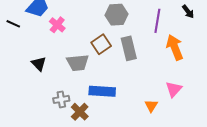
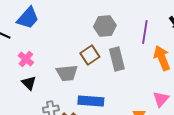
pink cross: (57, 25) -> (26, 59), moved
black triangle: (39, 64) -> (29, 83), moved

